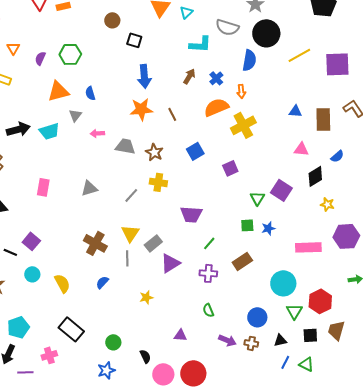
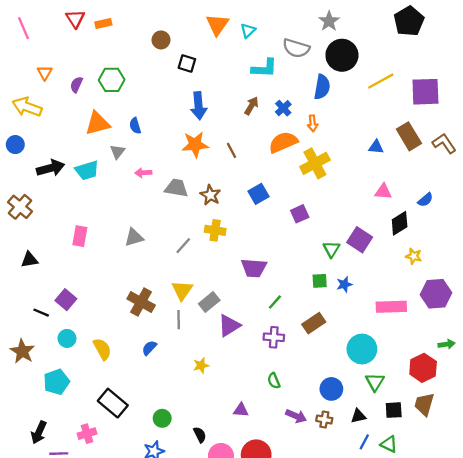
brown rectangle: (323, 119) -> (409, 136), moved, turned -30
red hexagon: (320, 301) -> (423, 368), moved
cyan pentagon: (18, 327) -> (56, 382), moved

